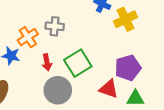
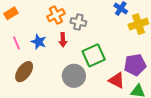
orange cross: (28, 37) -> (56, 15), moved
red arrow: (47, 62) -> (63, 40), moved

